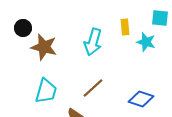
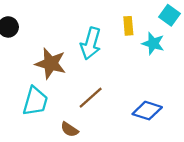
cyan square: (160, 18) -> (170, 15), turned 30
brown star: (44, 47) -> (51, 63), moved

